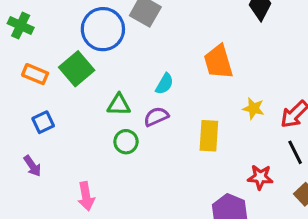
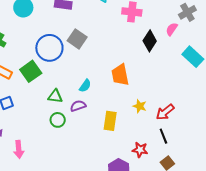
pink arrow: (86, 196) -> (19, 149), moved

